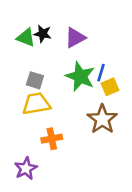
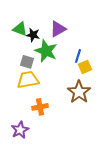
black star: (43, 34) -> (33, 35), moved
green star: (80, 76) -> (46, 51), moved

